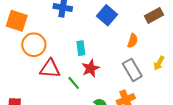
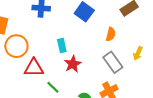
green line: (74, 83) -> (53, 87), moved

